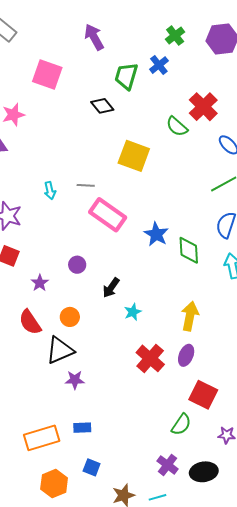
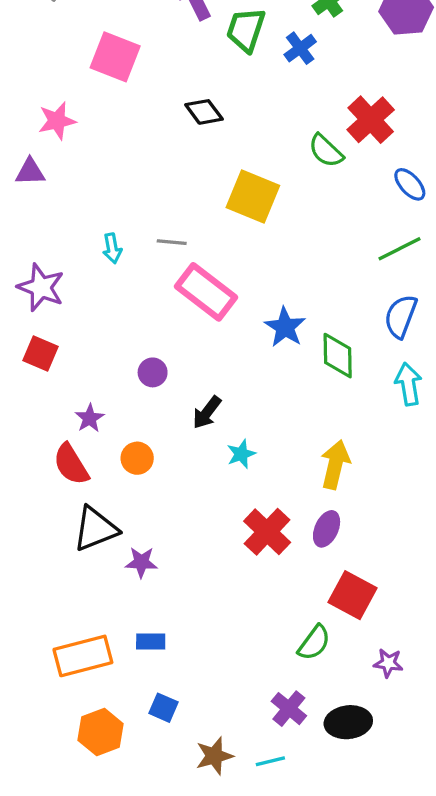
green trapezoid: (126, 76) -> (246, 30), moved
purple star: (40, 283) -> (90, 418), moved
black triangle: (60, 350) -> (95, 529), moved

